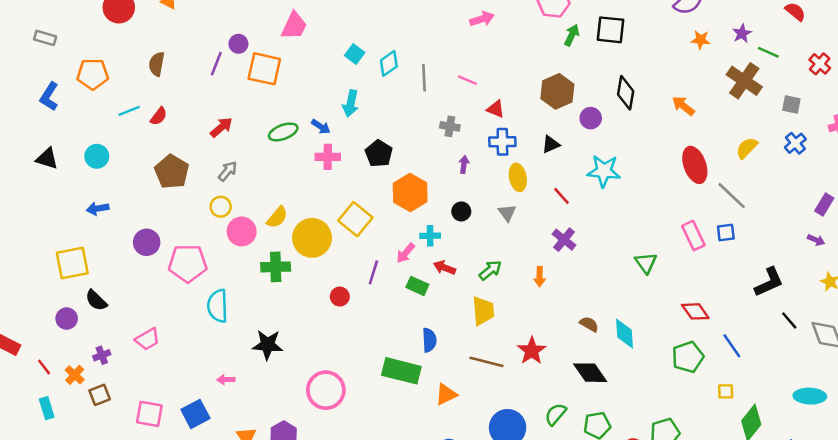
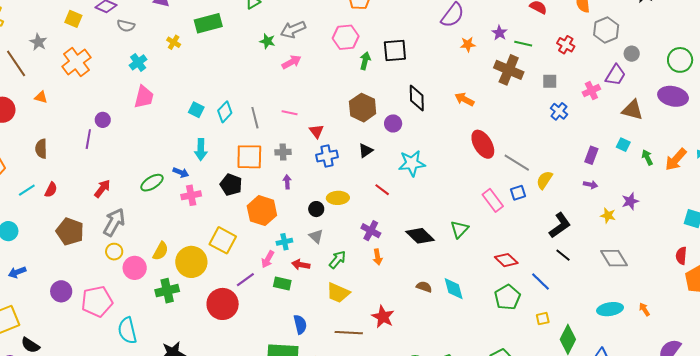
orange square: (264, 69) -> (249, 157), moved
red triangle: (496, 109) -> (316, 131), turned 42
yellow semicircle: (747, 148) -> (544, 180), moved
purple arrow: (464, 164) -> (287, 182), moved
gray arrow: (228, 171) -> (114, 222), size x1.6
yellow ellipse: (518, 177) -> (338, 198), moved, turned -70
black circle: (461, 211) -> (316, 209), moved
gray triangle: (507, 213) -> (316, 236), moved
purple cross: (564, 240) -> (371, 231), moved
green triangle: (646, 263) -> (459, 229), turned 30
purple line: (373, 272) -> (245, 280), turned 48
red circle: (340, 297) -> (223, 304), size x2.0
yellow trapezoid: (483, 311) -> (338, 293), turned 130
black line: (789, 320) -> (563, 255), moved
black diamond: (590, 373) -> (420, 236), moved

